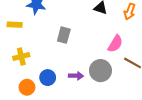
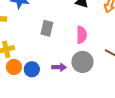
pink semicircle: (115, 44) -> (81, 35), moved, turned -30
orange circle: (27, 87) -> (14, 67), moved

